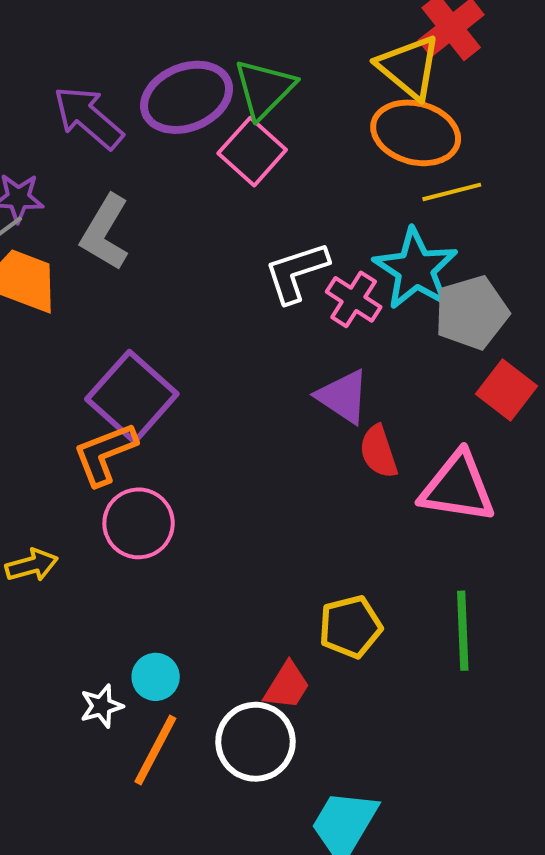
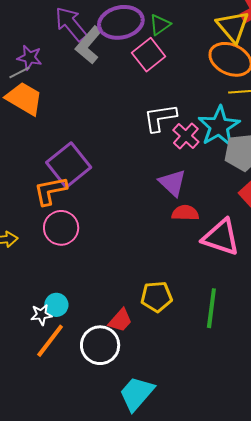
green triangle: (264, 89) -> (160, 25), size x0.7
gray L-shape: (105, 232) -> (89, 45), moved
red semicircle: (379, 452) -> (185, 213), turned 100
white star: (101, 706) -> (41, 315), moved

